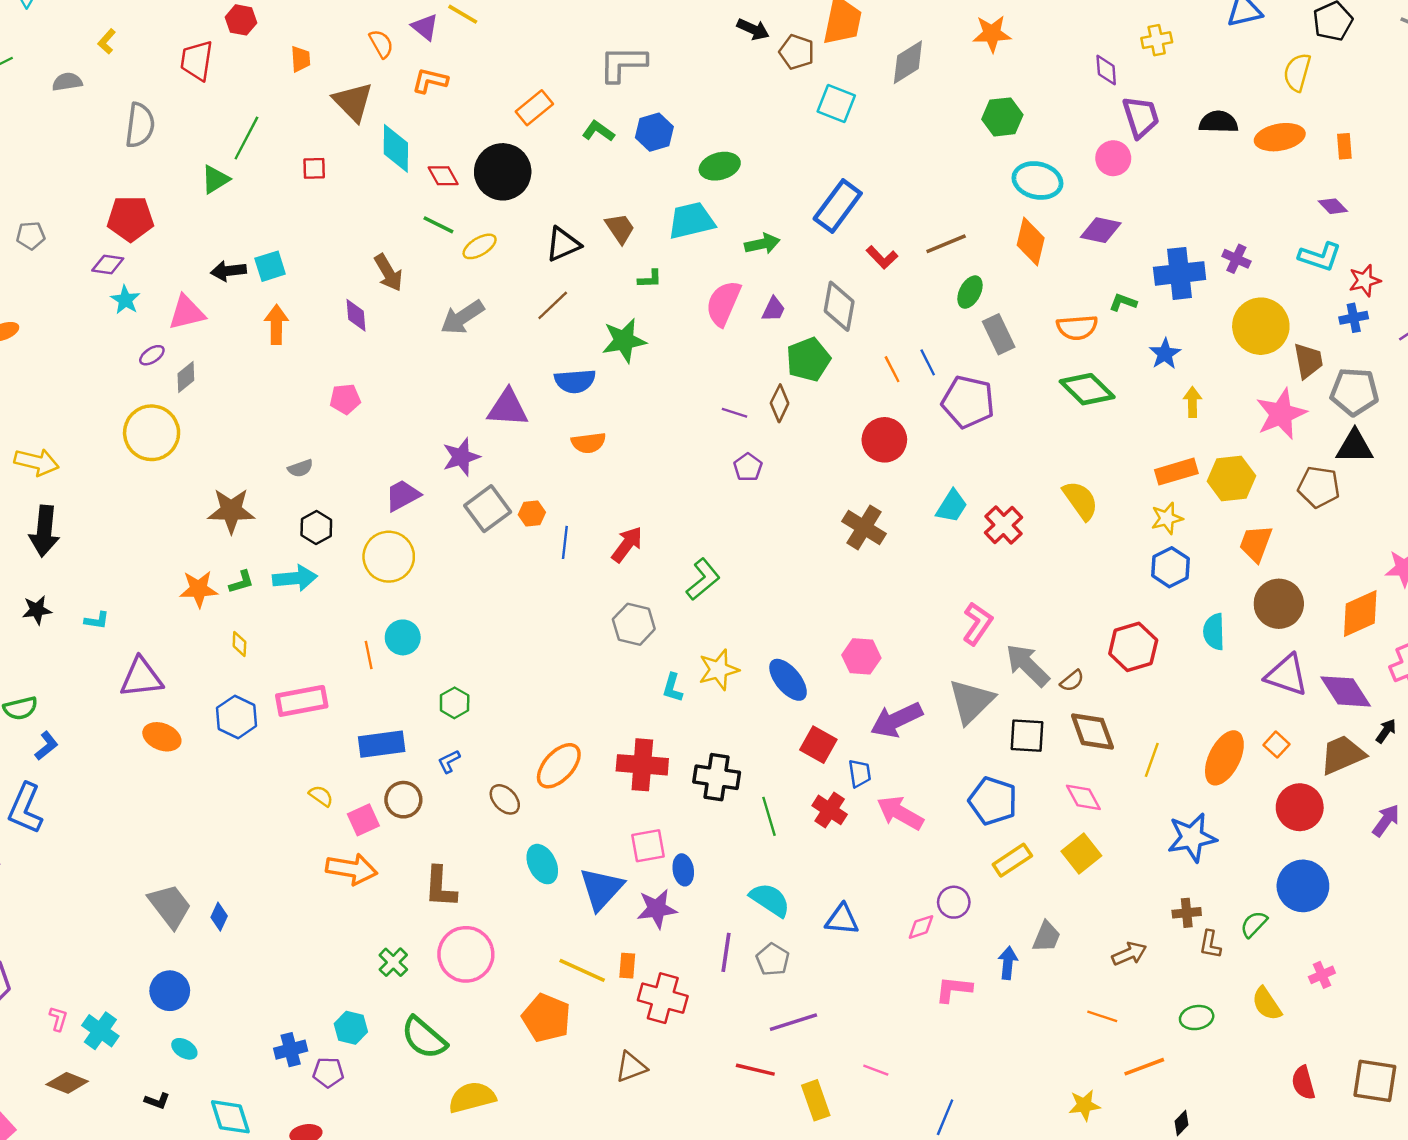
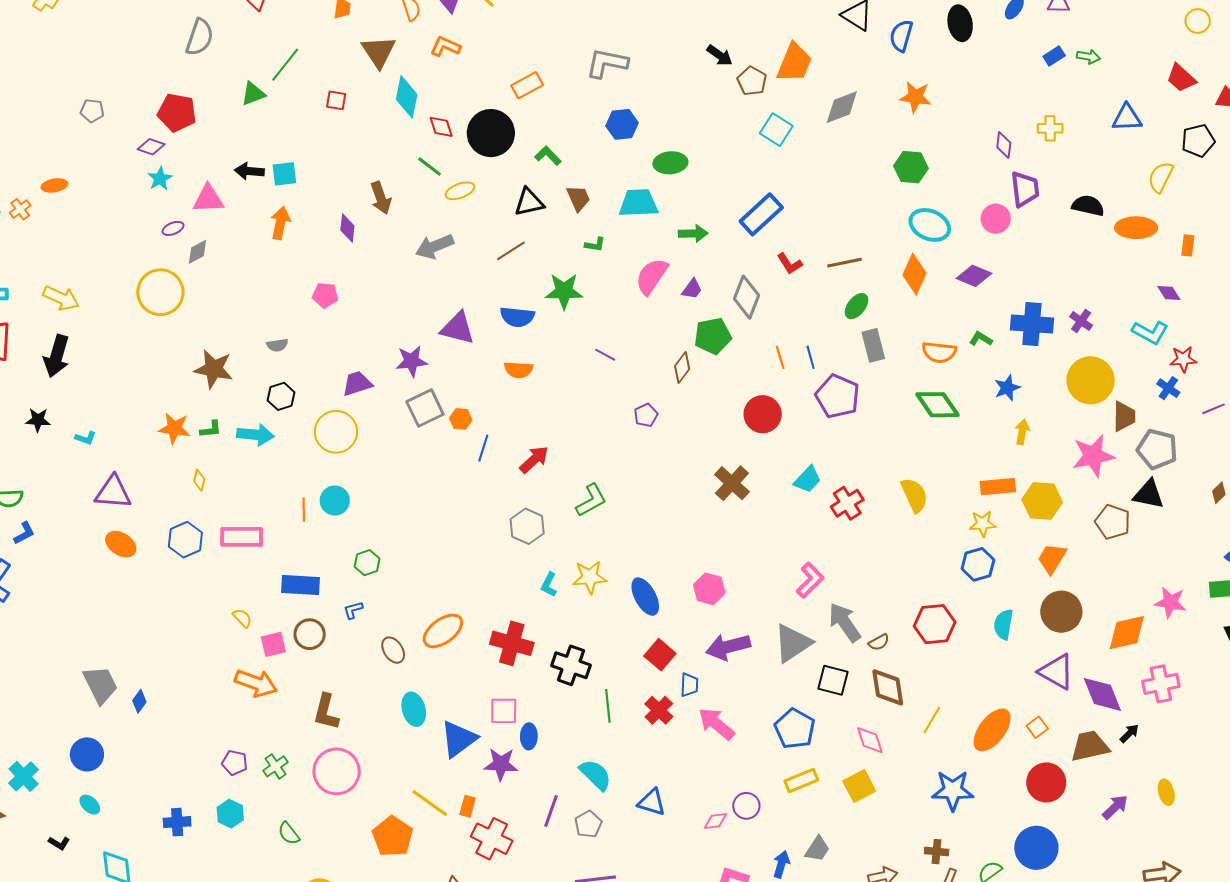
green L-shape: (598, 131) -> (548, 156), moved
blue cross: (1354, 318) -> (1168, 388), turned 35
purple line: (735, 413) -> (605, 355), moved
green semicircle: (424, 1038) -> (289, 833), size x0.6
purple pentagon: (328, 1072) -> (235, 763), moved

